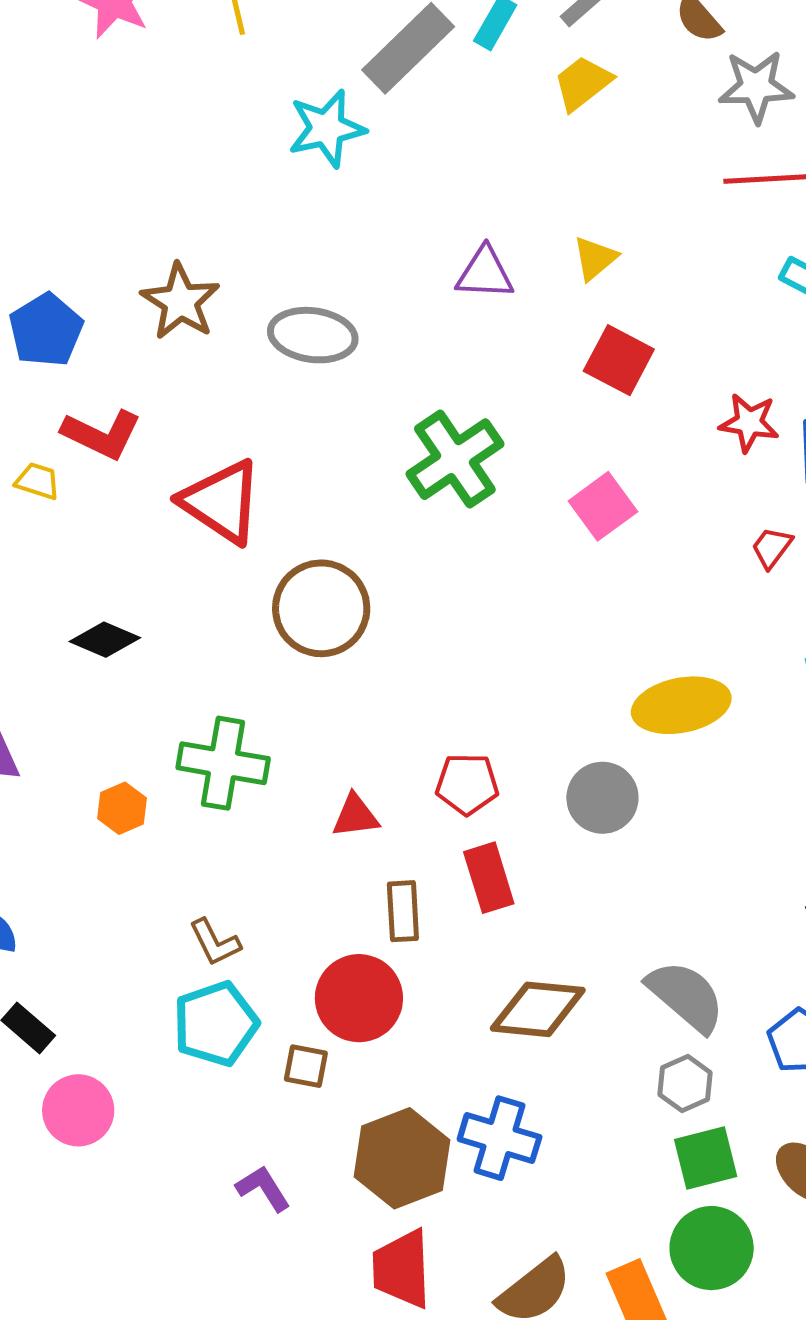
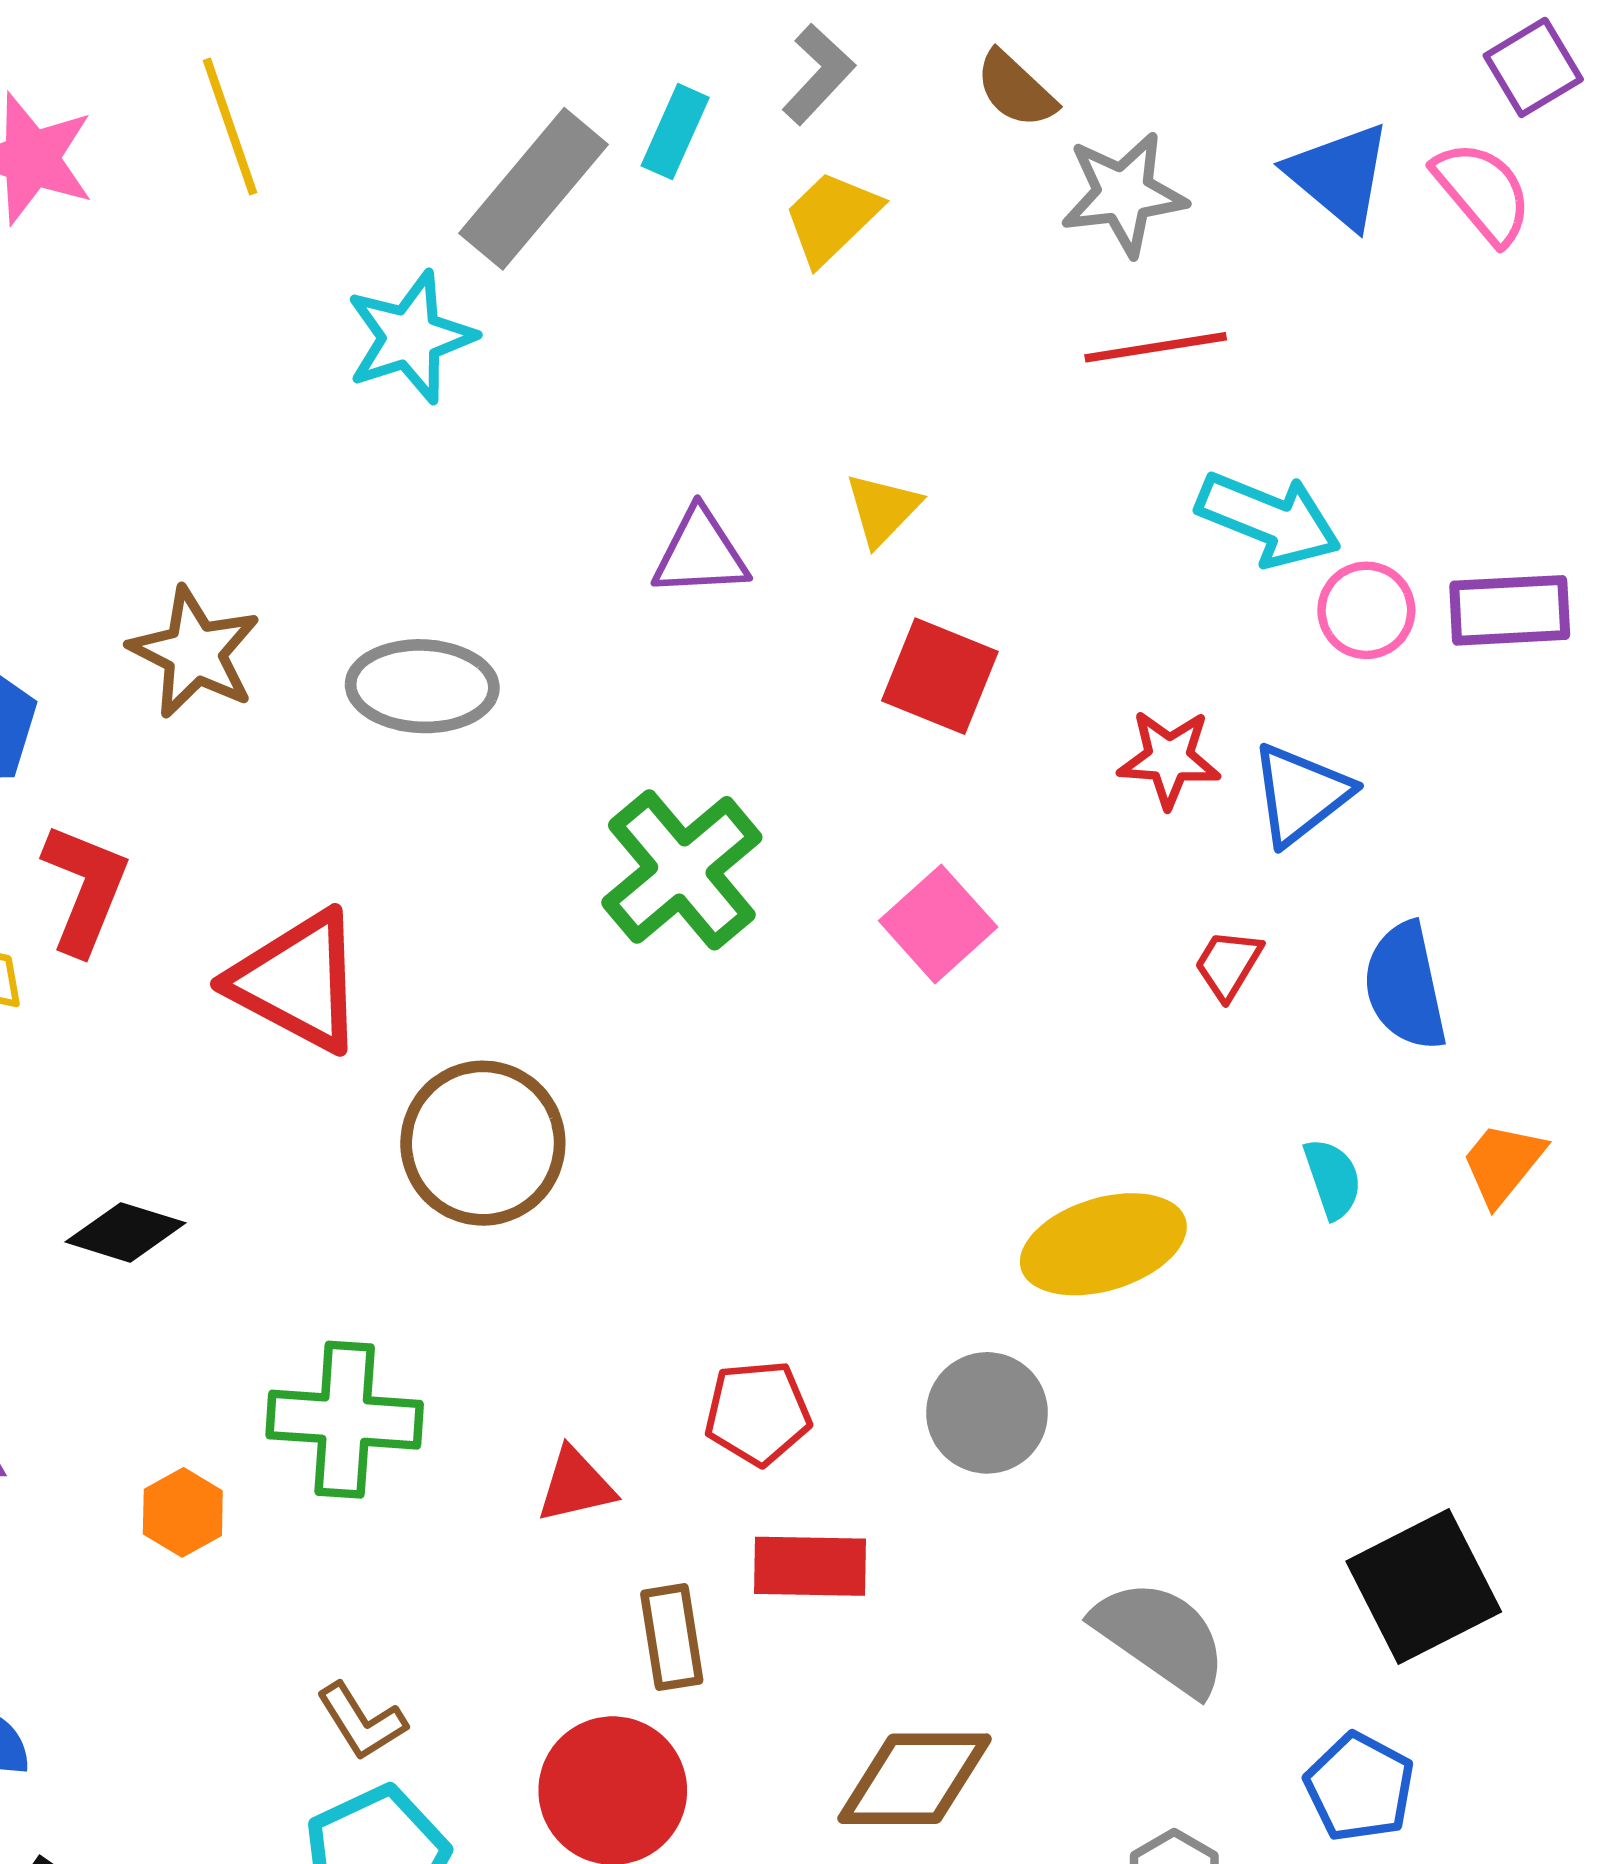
red L-shape: (102, 434) -> (85, 889), turned -88
red rectangle: (489, 878) -> (810, 1566), turned -66
gray semicircle: (686, 996) -> (1161, 1637), moved

